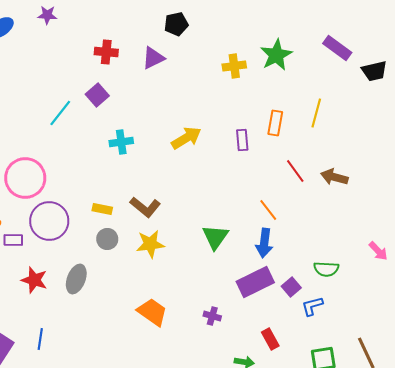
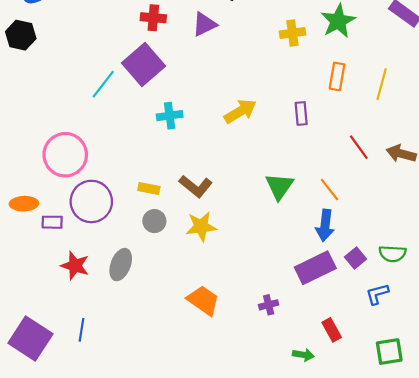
purple square: (97, 95) -> (144, 65), size x1.6
orange rectangle: (275, 123) -> (337, 76), moved
green triangle: (215, 237) -> (279, 186), moved
purple square: (291, 287) -> (356, 258), moved
purple cross: (212, 316) -> (269, 305), turned -30

